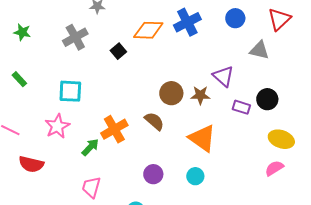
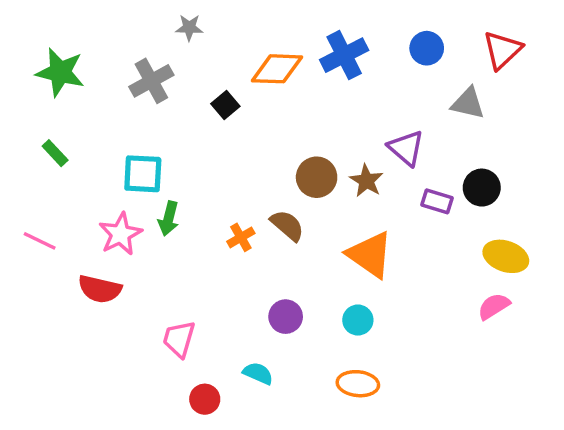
green star: (22, 32) -> (60, 72), size x1.6
brown star: (200, 95) -> (366, 181), turned 30
orange cross: (114, 129) -> (241, 237), moved, size x0.6
green arrow: (90, 147) -> (169, 219), moved, turned 150
red semicircle: (31, 164) -> (100, 289), moved

